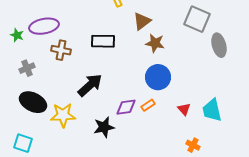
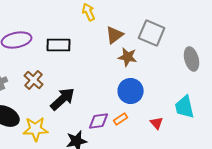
gray square: (197, 19) -> (152, 33), moved
black rectangle: (103, 41) -> (59, 45), moved
brown cross: (61, 50) -> (34, 80), moved, turned 30
cyan trapezoid: (212, 110) -> (185, 107), moved

